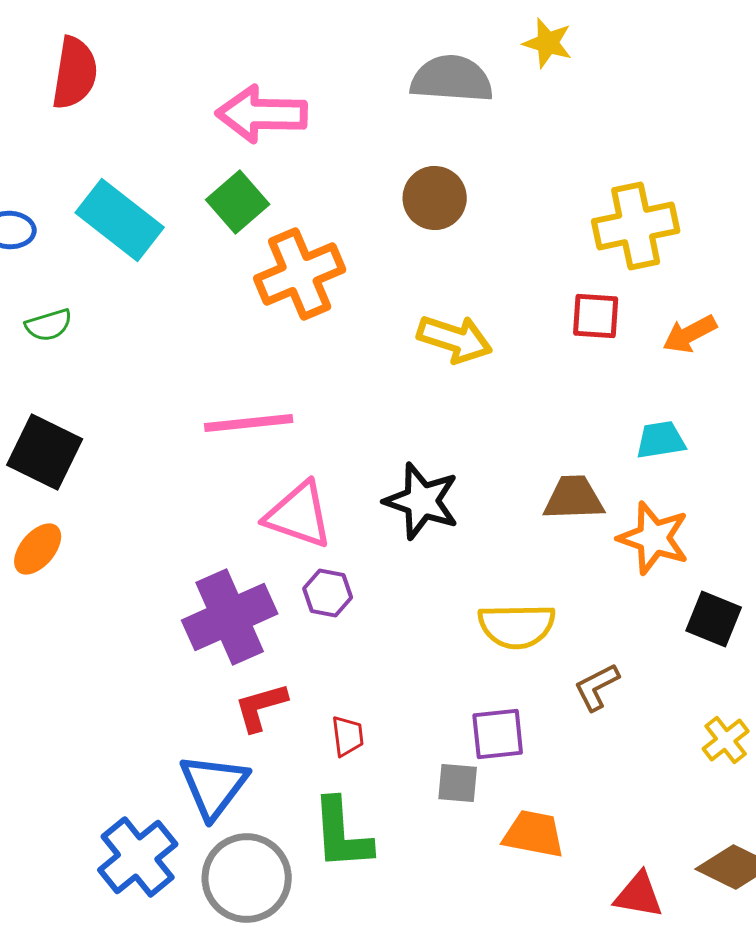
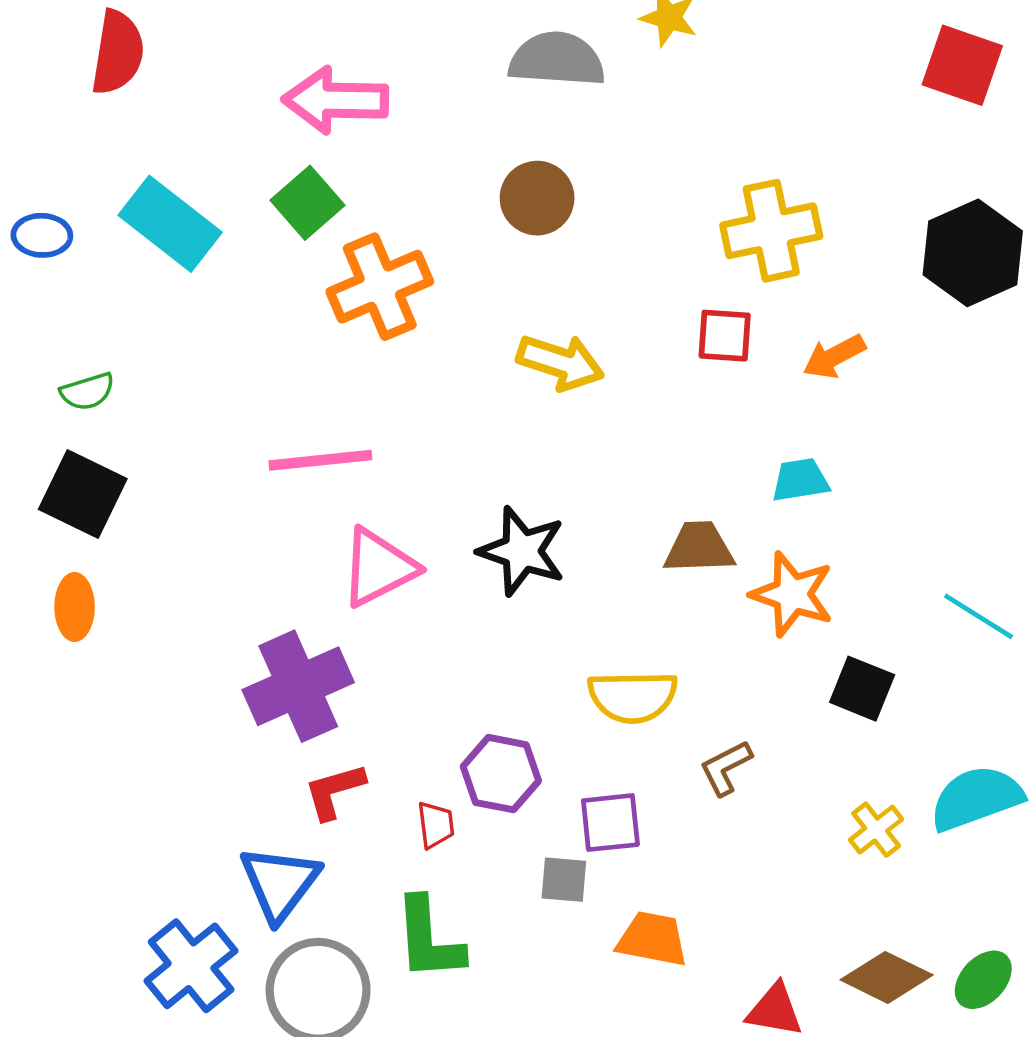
green semicircle: (49, 325) -> (87, 391), moved
pink triangle: (299, 515) -> (379, 567), turned -46
orange ellipse: (38, 549) -> (75, 607), turned -40
purple hexagon: (328, 593) -> (501, 774), moved, size x1.4

